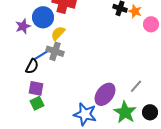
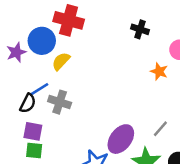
orange star: (135, 11) -> (159, 71), moved
gray cross: (55, 51) -> (60, 102), moved
green square: (37, 103) -> (34, 151), turned 32

